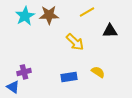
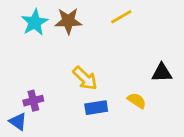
black triangle: (110, 31) -> (162, 73), moved
yellow arrow: (75, 42) -> (85, 78), moved

